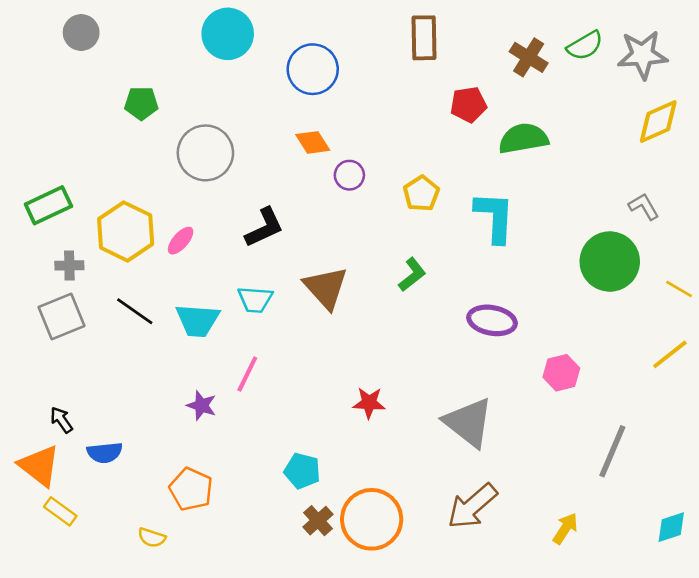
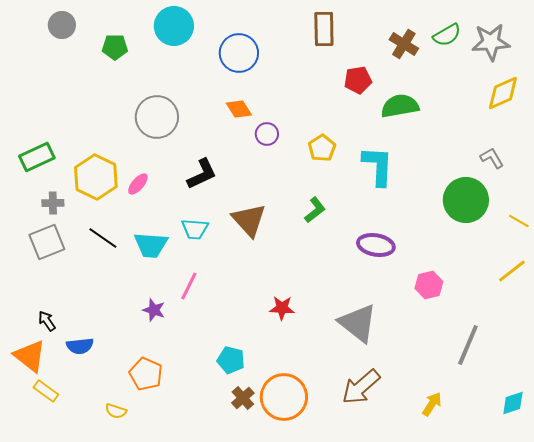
green pentagon: (141, 103) -> (115, 47), moved

